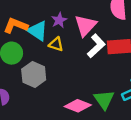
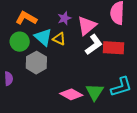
cyan triangle: (38, 31) -> (43, 37), moved

